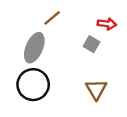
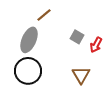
red arrow: (107, 24) -> (96, 45), moved, turned 112

